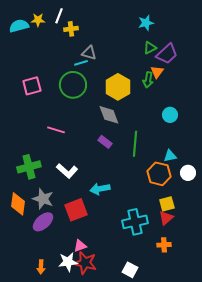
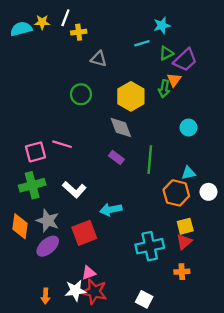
cyan line: (81, 63) -> (142, 43), moved
green circle: (73, 85) -> (81, 94), size x0.7
pink square: (32, 86) -> (35, 152), moved

